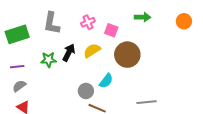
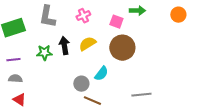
pink square: (111, 30) -> (116, 22), moved
black arrow: (69, 53) -> (64, 46), turned -36
gray semicircle: (19, 86) -> (15, 79), turned 40

